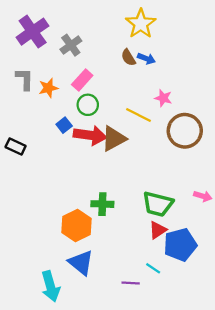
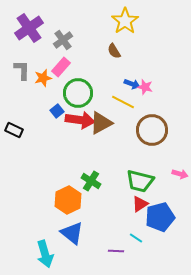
blue arrow: (146, 59) -> (132, 84), moved
pink rectangle: (82, 80) -> (61, 67), moved
green circle: (88, 105) -> (78, 93), size x1.5
brown circle: (185, 131) -> (152, 130), moved
green cross: (102, 204) -> (91, 181), turned 30

